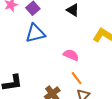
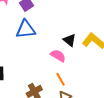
black triangle: (73, 10) -> (70, 40), moved

